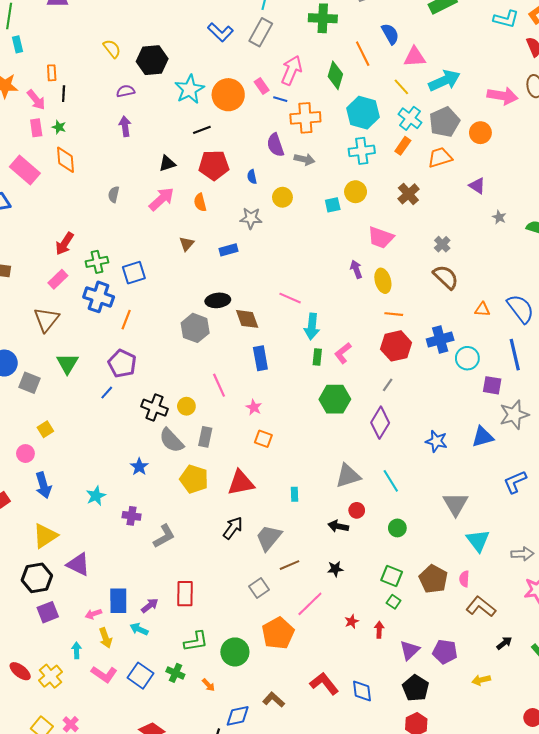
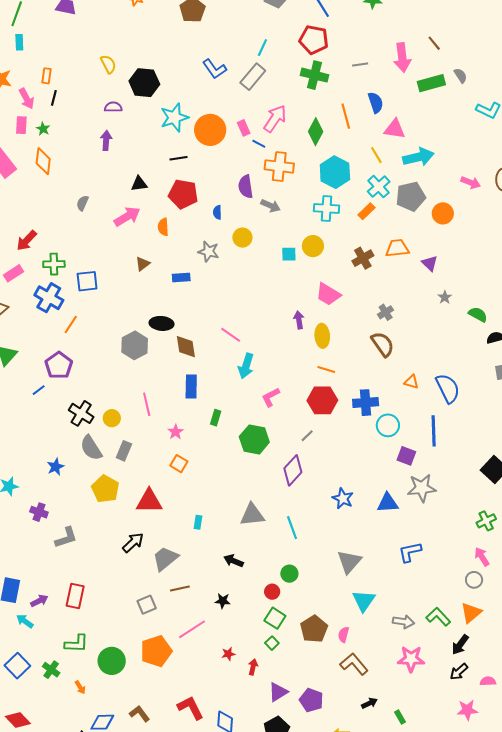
pink arrow: (502, 96) -> (471, 183), size x0.7
orange trapezoid: (440, 157) -> (397, 248), moved
green rectangle: (317, 357) -> (216, 418), moved
red circle: (357, 510) -> (272, 592), moved

